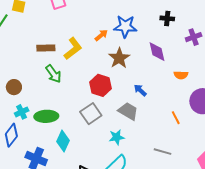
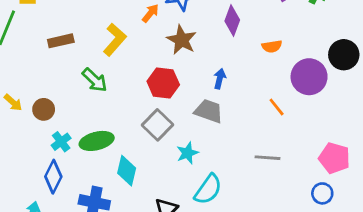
brown rectangle: (46, 48) -> (61, 41), moved
purple diamond: (157, 52) -> (232, 21), turned 45
blue arrow: (140, 90) -> (220, 79), turned 72
cyan star: (117, 137) -> (187, 153), moved

